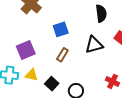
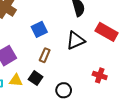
black square: (52, 84) -> (36, 78), moved

